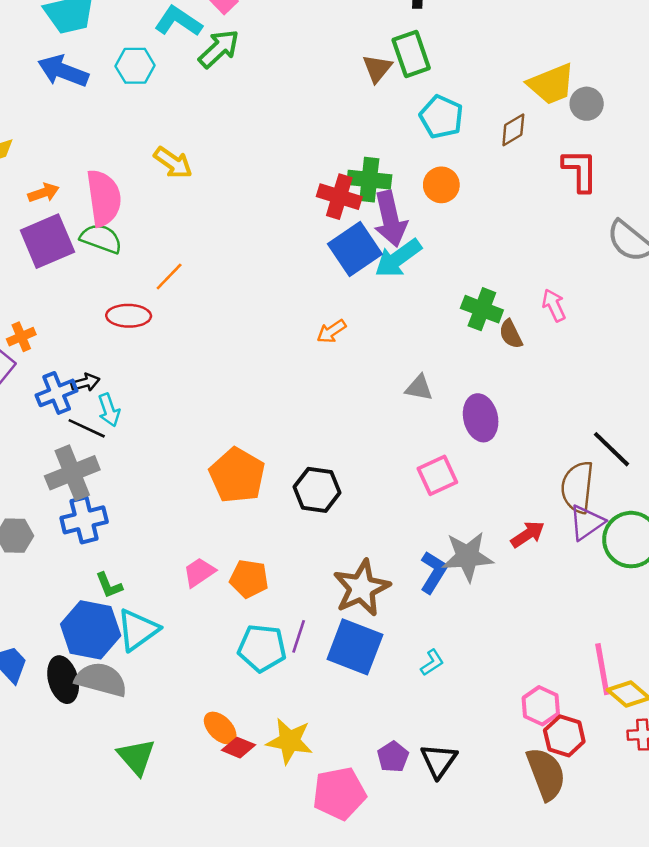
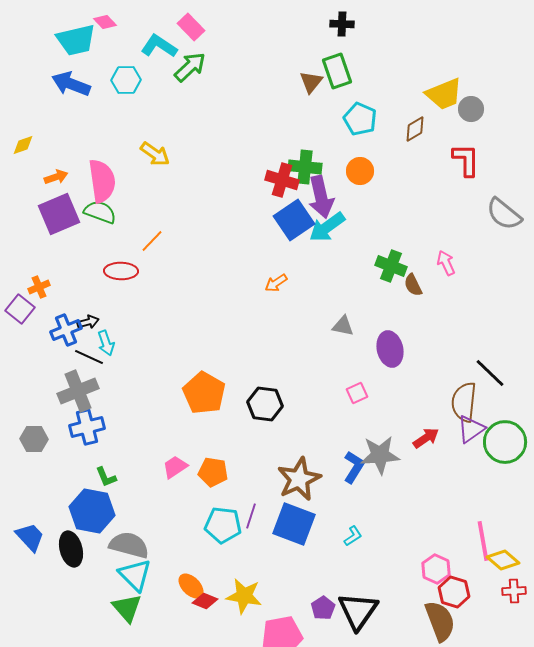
pink square: (437, 475) -> (357, 393), size x0.7
cyan triangle: (138, 630) -> (135, 575), moved, turned -39
gray semicircle: (101, 680) -> (129, 545), moved
black triangle: (439, 761) -> (358, 611), size x1.4

